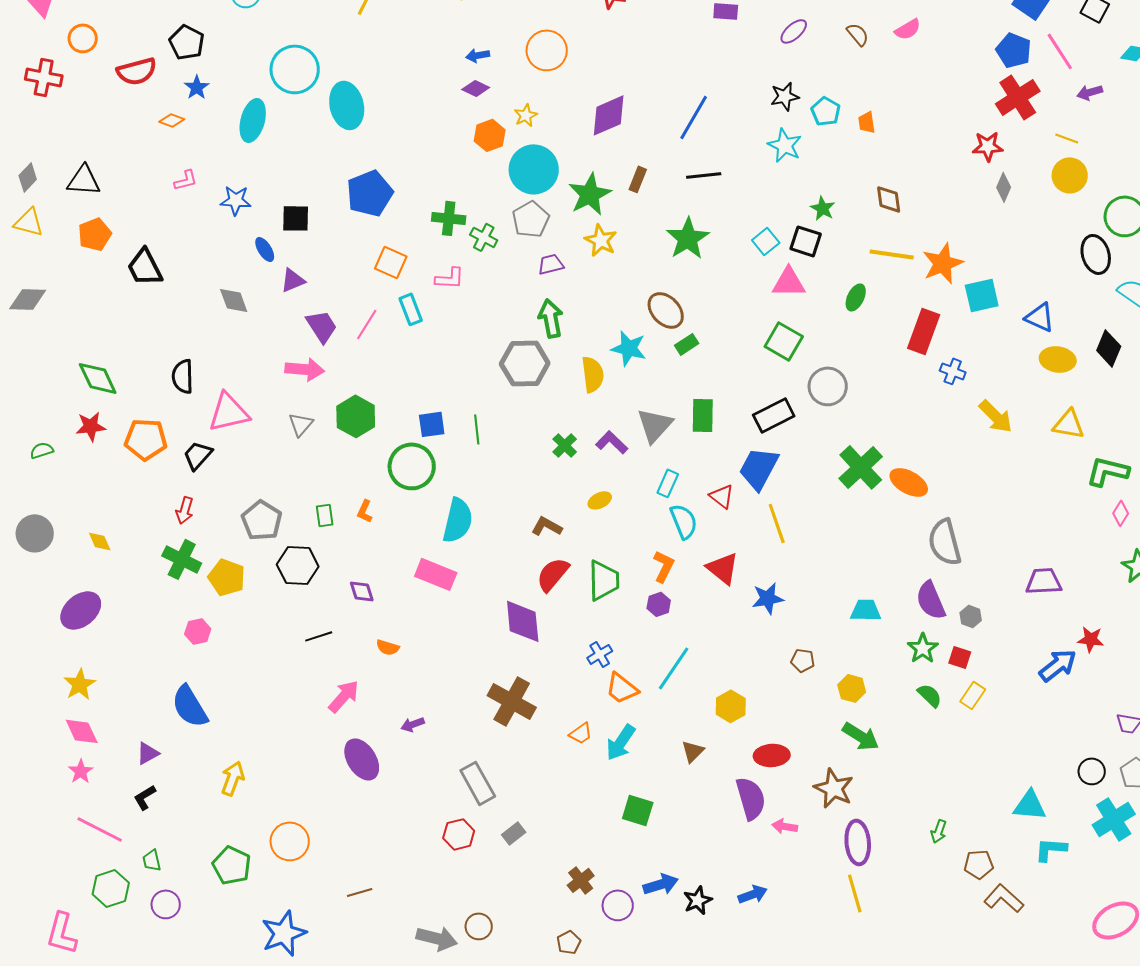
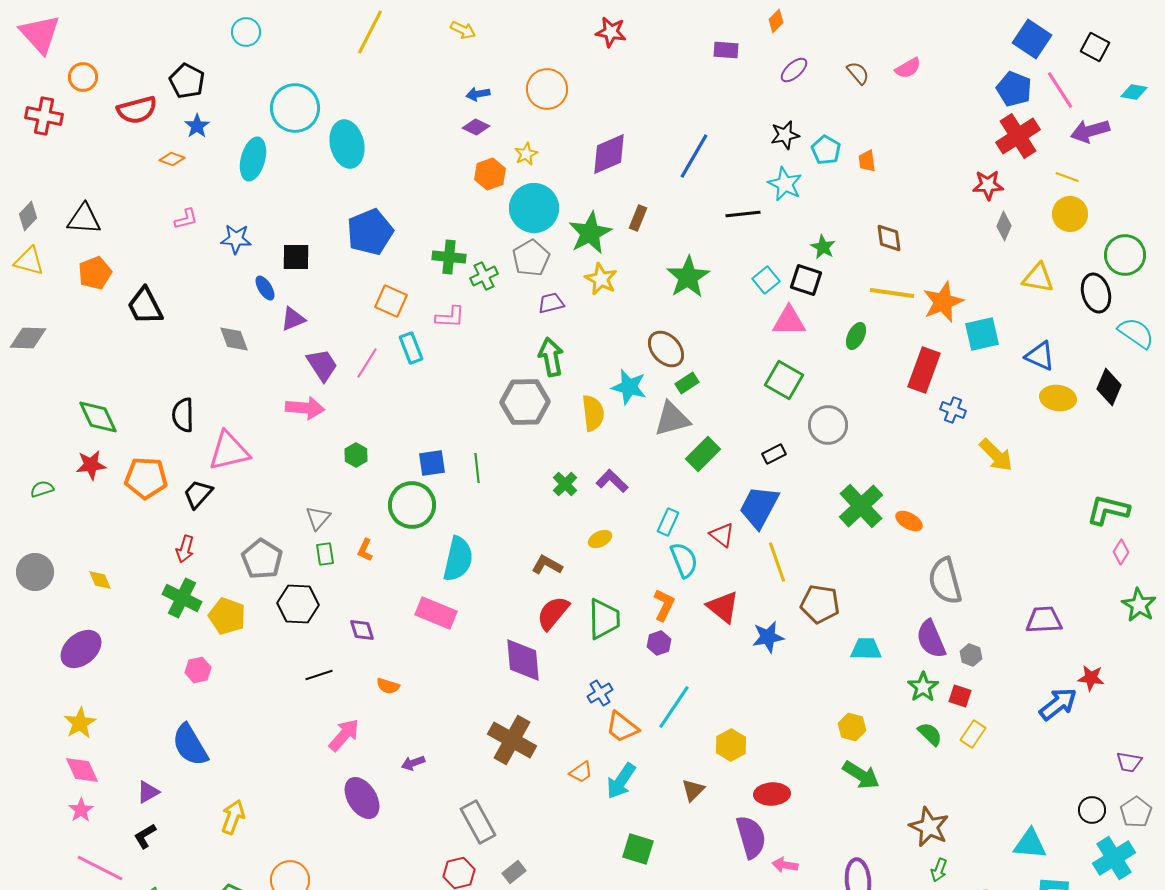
purple arrow: (1090, 92) -> (1090, 131), size x1.5
black line: (704, 175) -> (743, 214), moved
green cross: (484, 237) -> (484, 276), turned 36
green rectangle: (703, 415) -> (703, 454), turned 44
black rectangle: (774, 415) -> (774, 454), size x0.6
green hexagon: (356, 416) -> (356, 455), size x0.6
gray triangle: (301, 424) -> (318, 518), moved
yellow triangle: (1069, 424) -> (1038, 278), moved
gray triangle: (655, 425) -> (672, 419), moved, turned 33
orange ellipse: (909, 482) -> (909, 521), size x0.7
brown pentagon: (803, 660) -> (820, 604), moved, size x1.6
brown star: (834, 788) -> (929, 827), moved

